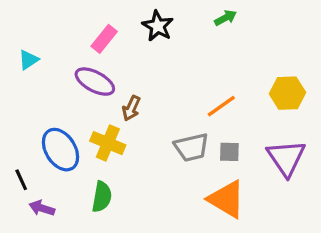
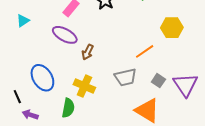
yellow hexagon: (287, 93) -> (172, 28), moved
yellow cross: (108, 143) -> (84, 86), moved
gray square: (229, 152) -> (158, 81), moved, turned 32

